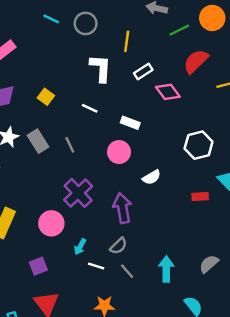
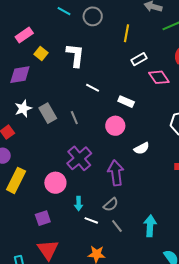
white L-shape: (101, 68) -> (75, 55), moved
yellow square: (46, 97) -> (41, 54), moved
cyan arrow: (80, 247) -> (79, 204), turned -32

